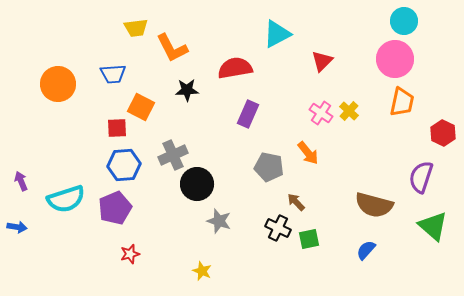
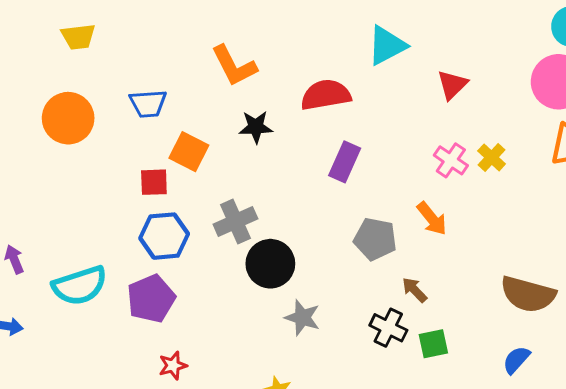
yellow trapezoid: (136, 28) -> (78, 37), moved

